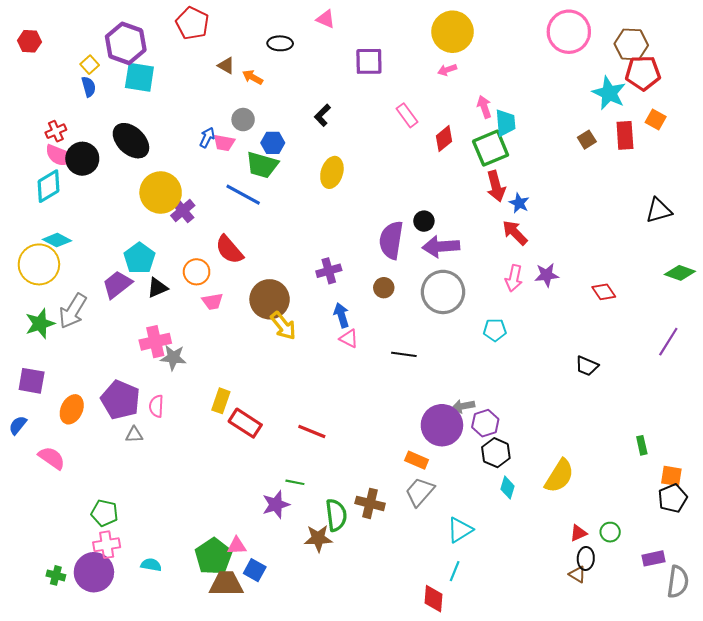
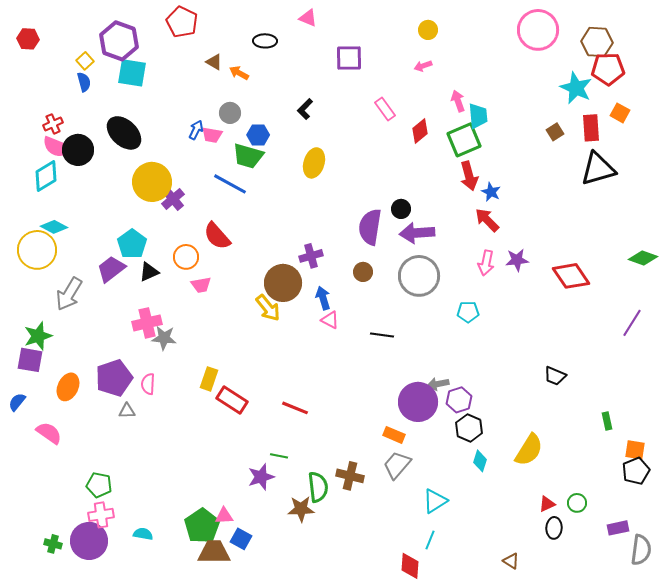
yellow circle: (453, 32) -> (428, 30), size x0.5
black triangle: (659, 210) -> (598, 169), moved, size x1.4
red diamond: (604, 292) -> (571, 276), size x1.6
brown circle: (270, 299) -> (283, 283), moved
green star: (40, 324) -> (38, 336), moved
black trapezoid: (587, 366) -> (555, 376), moved
purple pentagon: (120, 400) -> (114, 378), turned 30
brown triangle: (577, 574) -> (511, 561), moved

